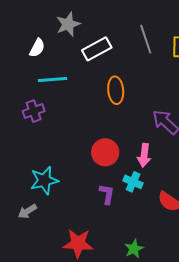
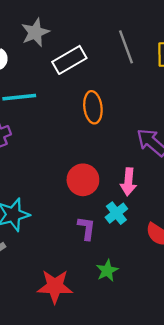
cyan cross: (133, 182) -> (116, 213), turned 30
green star: (134, 249) -> (107, 270), moved

